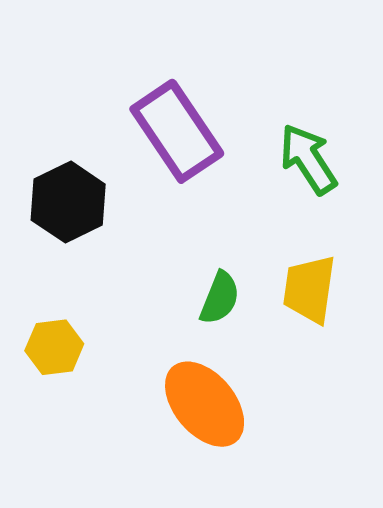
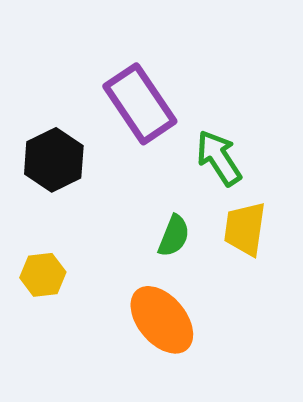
green arrow: (308, 159) -> (219, 158), moved

